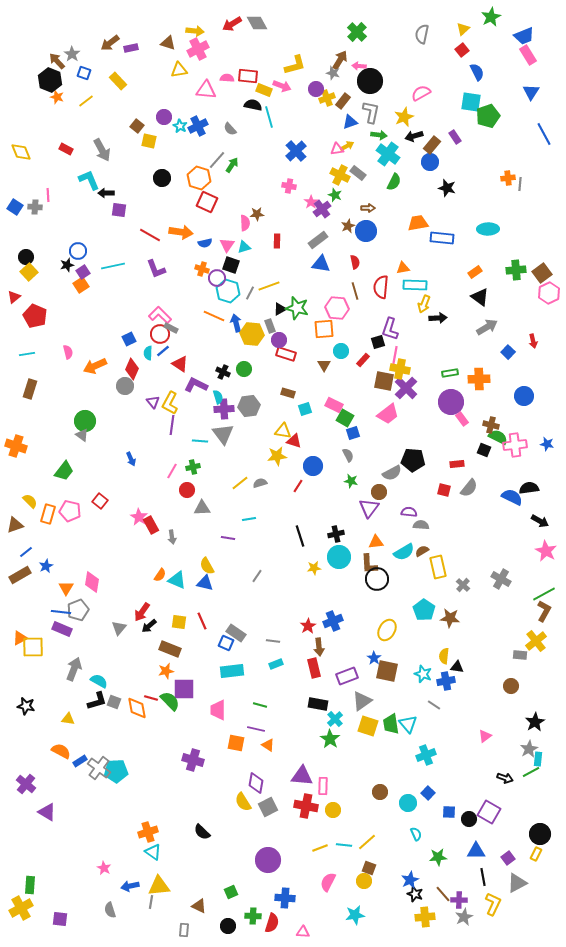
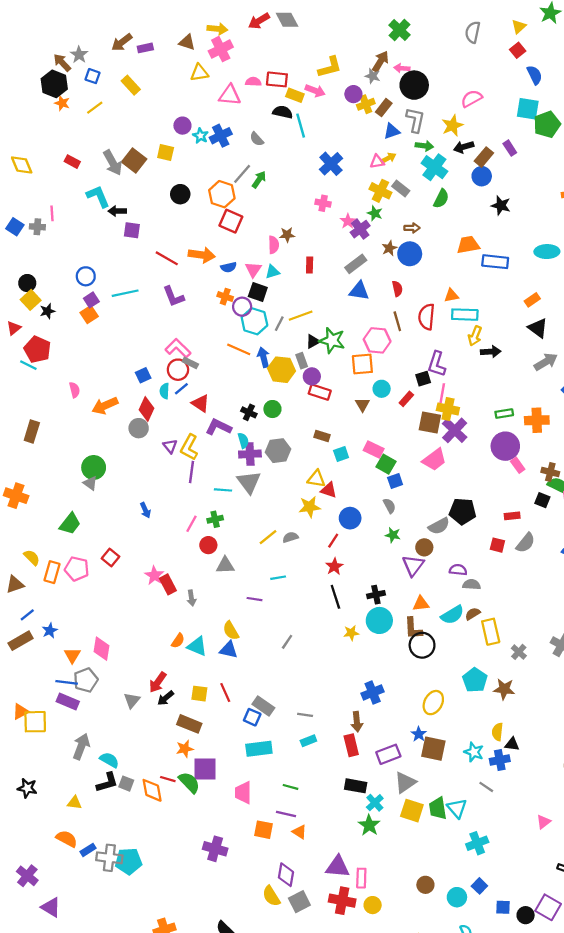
brown square: (137, 126) -> (134, 160), moved, size x1.5
black star: (67, 265) -> (48, 311), moved
cyan line: (27, 354) -> (28, 365), moved, turned 35
red star: (308, 626) -> (334, 566), moved
gray cross: (99, 768) -> (109, 858), turned -30

